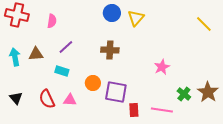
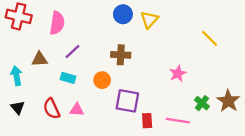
pink semicircle: (52, 21) -> (57, 23), size x1.5
yellow line: (204, 24) -> (210, 38), moved
cyan arrow: (15, 57) -> (16, 76), moved
orange circle: (93, 83) -> (102, 80), moved

